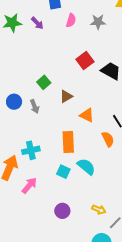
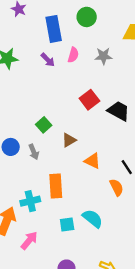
purple arrow: (37, 23) -> (48, 60), moved
orange rectangle: (68, 142) -> (56, 186), moved
cyan square: (63, 172) -> (67, 225), turned -32

